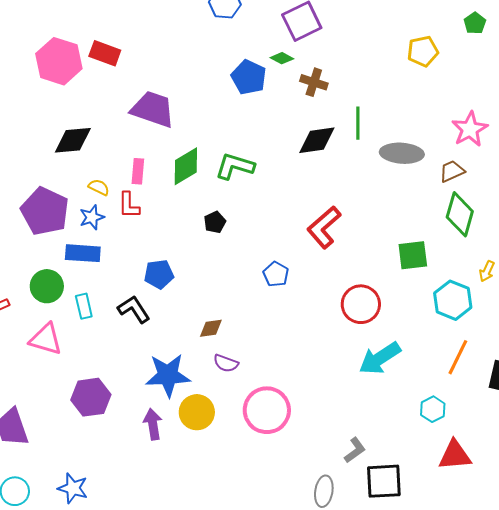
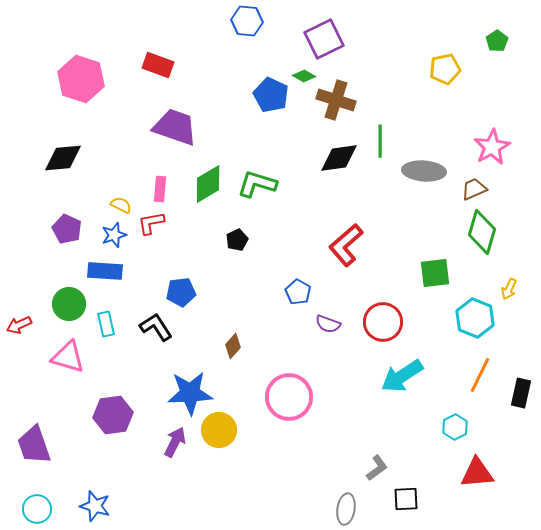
red rectangle: (105, 53) -> (158, 65), moved
brown cross: (314, 82) -> (336, 100), size x1.4
black diamond: (73, 140) -> (63, 158), moved
red L-shape: (129, 205) -> (151, 223), turned 80
purple pentagon: (45, 211) -> (67, 229), size x0.6
brown diamond: (211, 328) -> (233, 346), turned -40
purple semicircle: (226, 363) -> (328, 324), moved
pink circle: (267, 410) -> (289, 397), moved
purple arrow: (153, 424) -> (175, 442), turned 36
black square: (384, 481) -> (406, 499), size x0.7

